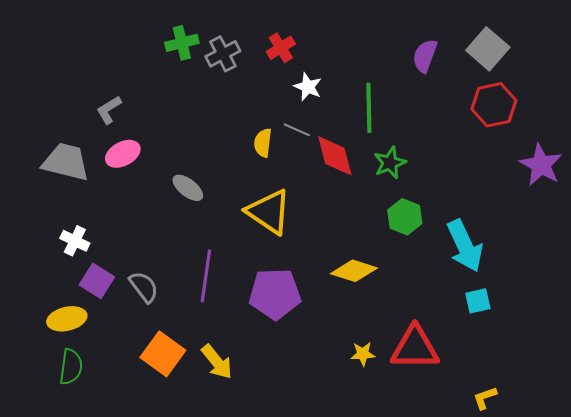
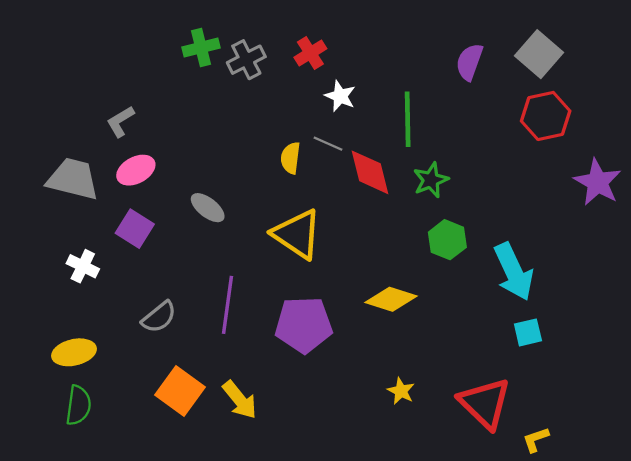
purple square: (97, 281) -> (135, 229), moved
gray semicircle: (144, 287) -> (159, 317), turned 88
red triangle: (415, 348) -> (485, 403), moved, turned 44
yellow star: (363, 354) -> (401, 391), turned 30

